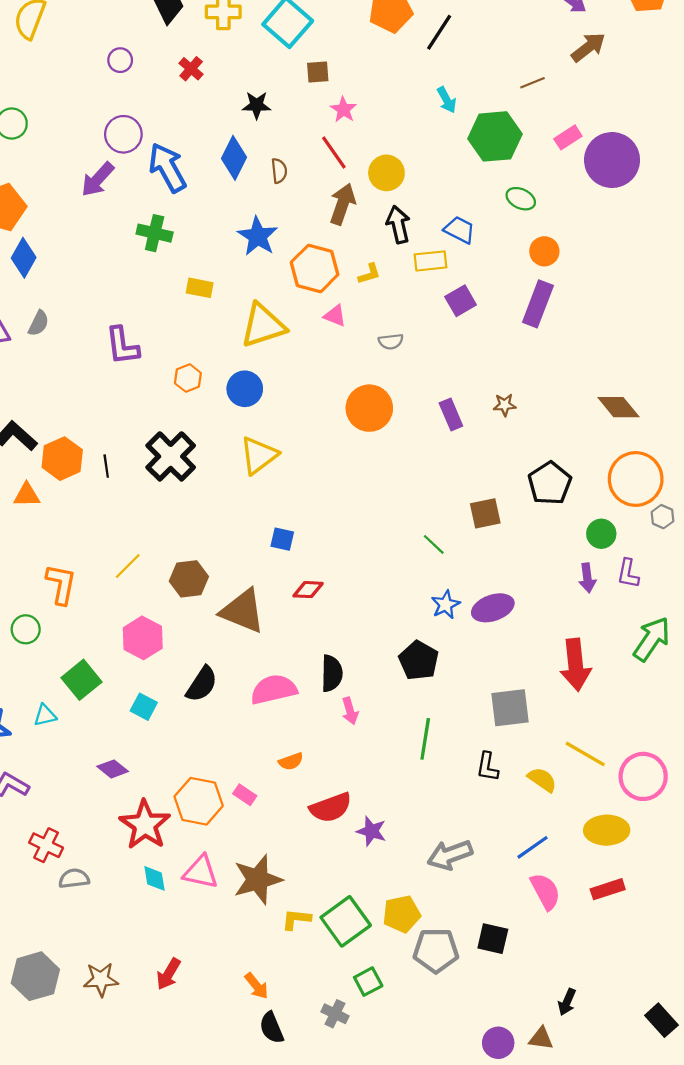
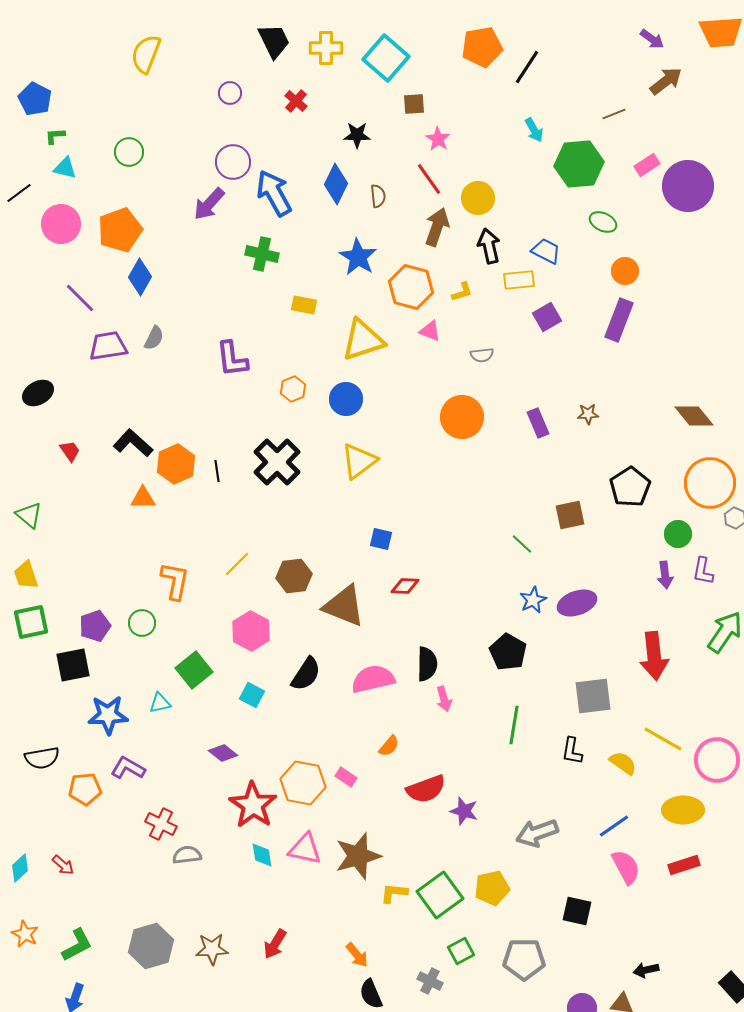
orange semicircle: (291, 761) -> (389, 746), turned -30
gray pentagon: (436, 950) -> (524, 959), moved
black arrow: (567, 1002) -> (646, 970), turned 55

